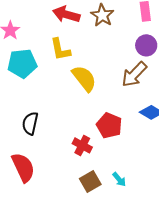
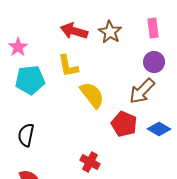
black semicircle: (30, 123) -> (26, 135), moved
red pentagon: (109, 125) -> (124, 124), moved

